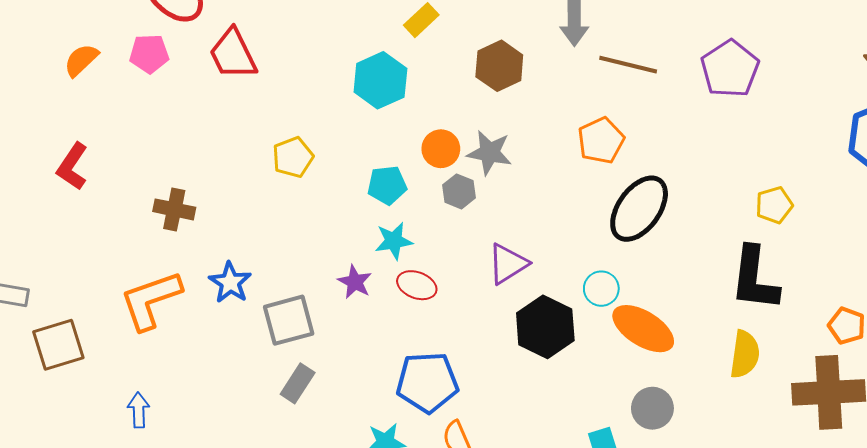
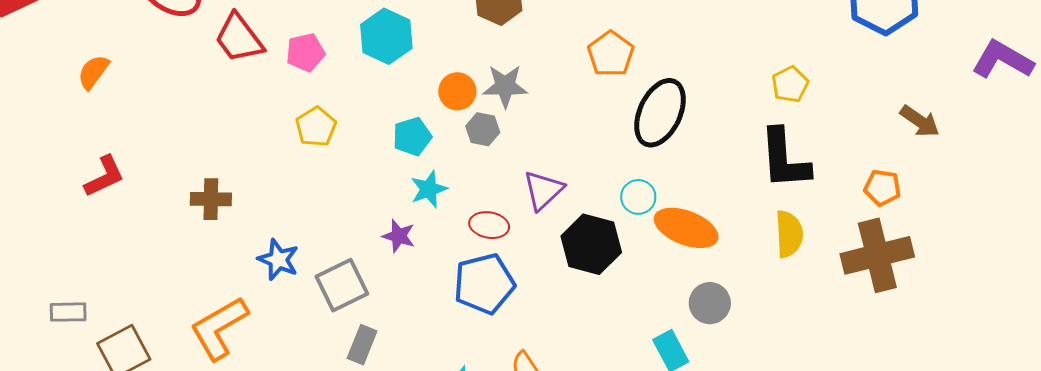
pink pentagon: (149, 54) -> (305, 52), moved
red L-shape: (72, 166) -> (104, 176), turned -138
red ellipse: (417, 285) -> (489, 225), moved
orange L-shape: (151, 300) -> (219, 328), moved
blue pentagon: (427, 382) -> (484, 284), moved

